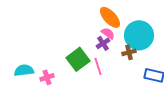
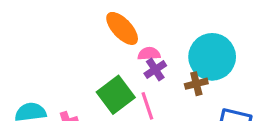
orange ellipse: (110, 17) -> (122, 28), moved
pink semicircle: (108, 33) -> (149, 54), moved, turned -40

